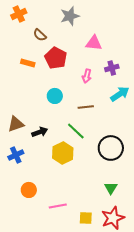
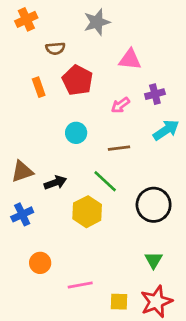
brown semicircle: (40, 35) -> (55, 48), turned -48
orange rectangle: (28, 63) -> (39, 87), turned 56
pink arrow: (87, 76) -> (120, 105), turned 40

